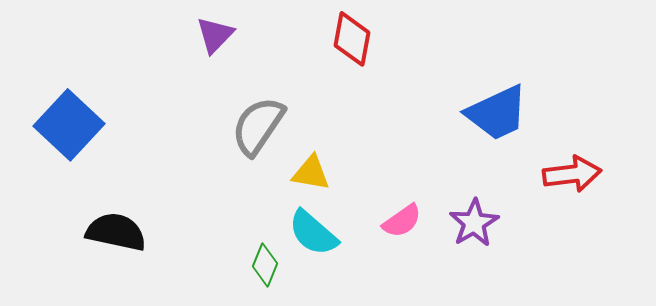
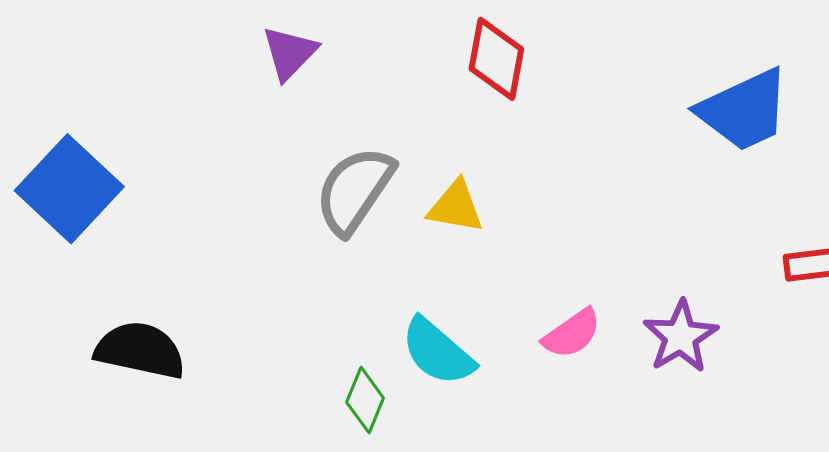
blue trapezoid: (497, 113) -> (744, 110), moved
yellow triangle: (311, 173) -> (456, 207), moved

